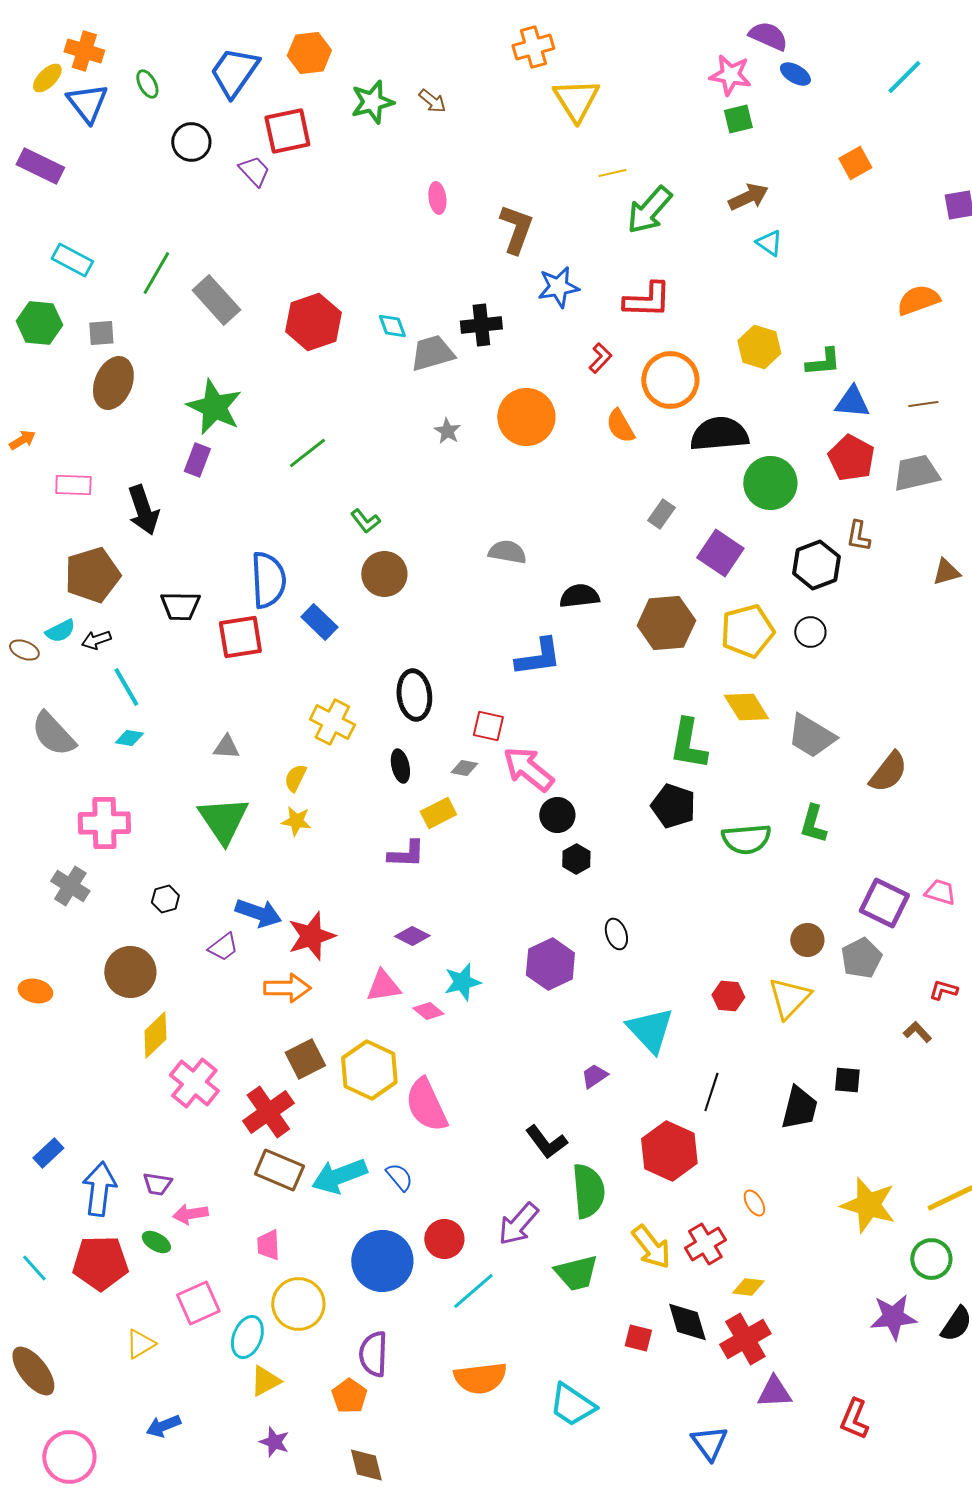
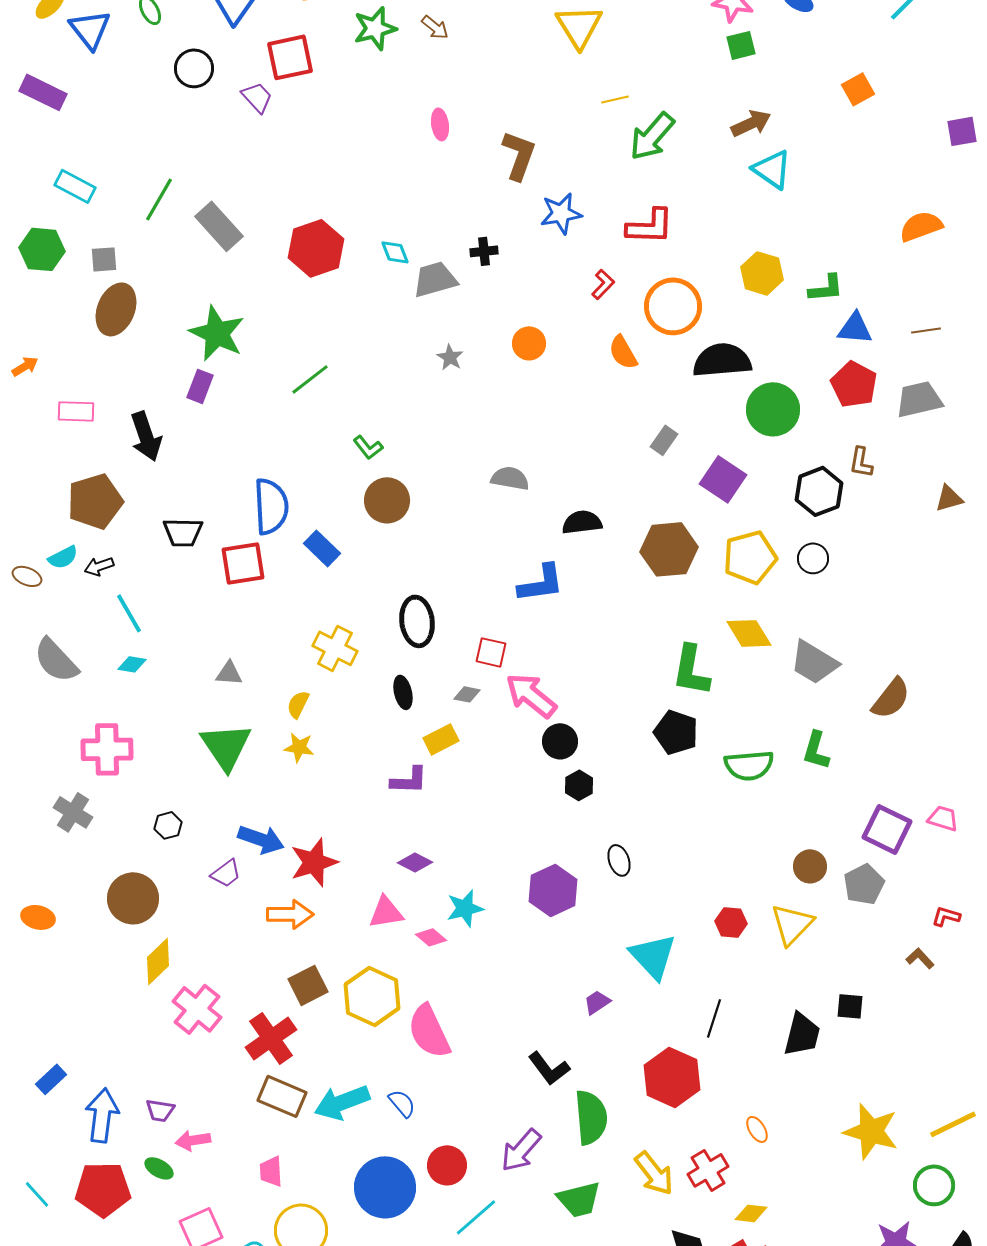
cyan triangle: (769, 243) -> (772, 169), size x1.5
black cross: (481, 325) -> (484, 251), size x0.7
orange circle: (526, 417) -> (529, 343), size x0.6

